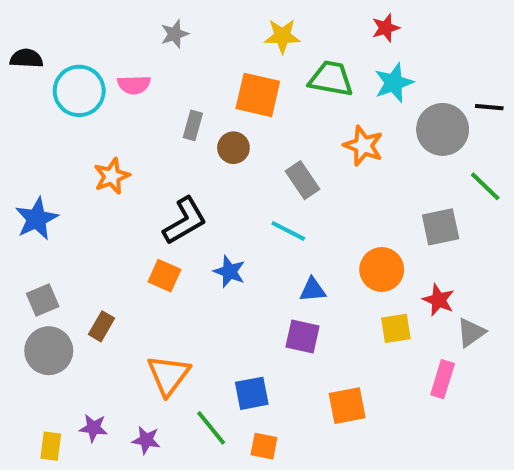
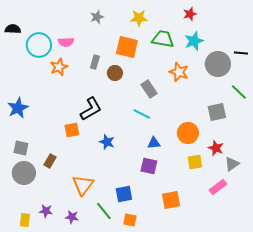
gray star: (175, 34) -> (97, 17), moved
orange star: (112, 176) -> (59, 67), moved
blue star: (229, 272) -> (107, 142), moved
orange square: (164, 276) -> (72, 130), moved, turned -35
gray square: (43, 300) -> (21, 148), turned 35
pink rectangle: (443, 379) -> (218, 187), turned 36

